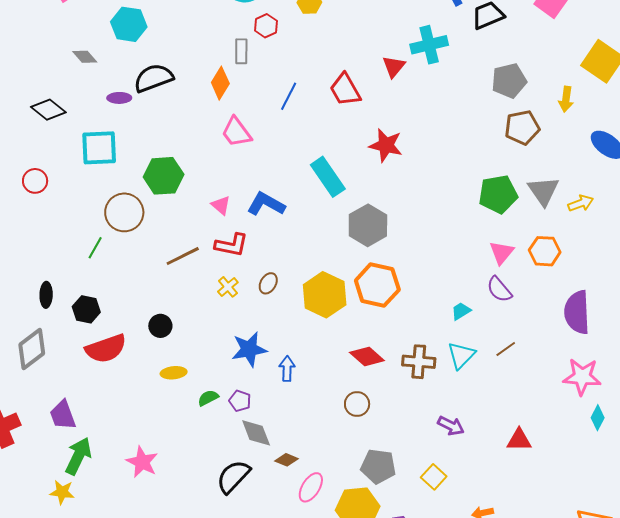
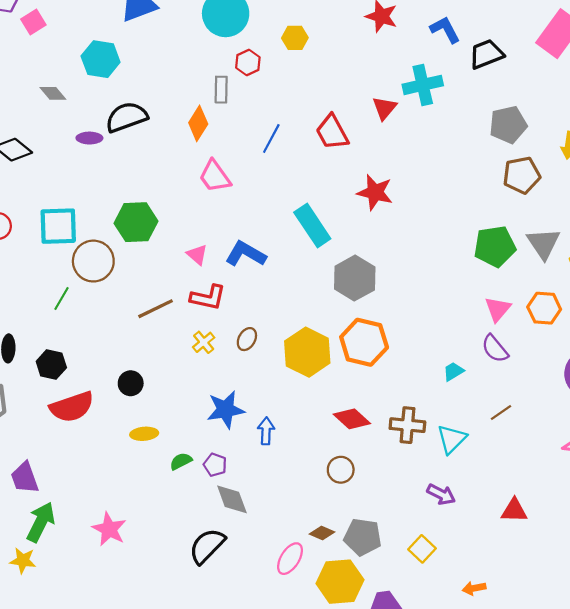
cyan square: (99, 148) -> (58, 226), moved
cyan triangle: (461, 355) -> (452, 439), moved
brown diamond: (286, 460) -> (322, 533), moved

